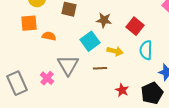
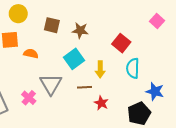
brown star: (104, 20) -> (80, 30), moved
yellow arrow: (115, 51) -> (100, 69), turned 77
red star: (122, 90) -> (101, 103), moved

